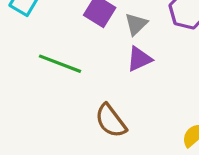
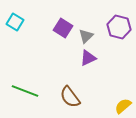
green line: (60, 64) -> (25, 91), moved

